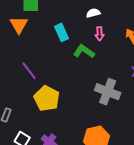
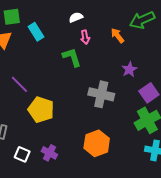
cyan rectangle: (61, 32) -> (36, 32), moved
green L-shape: (84, 51) -> (72, 57), turned 45

